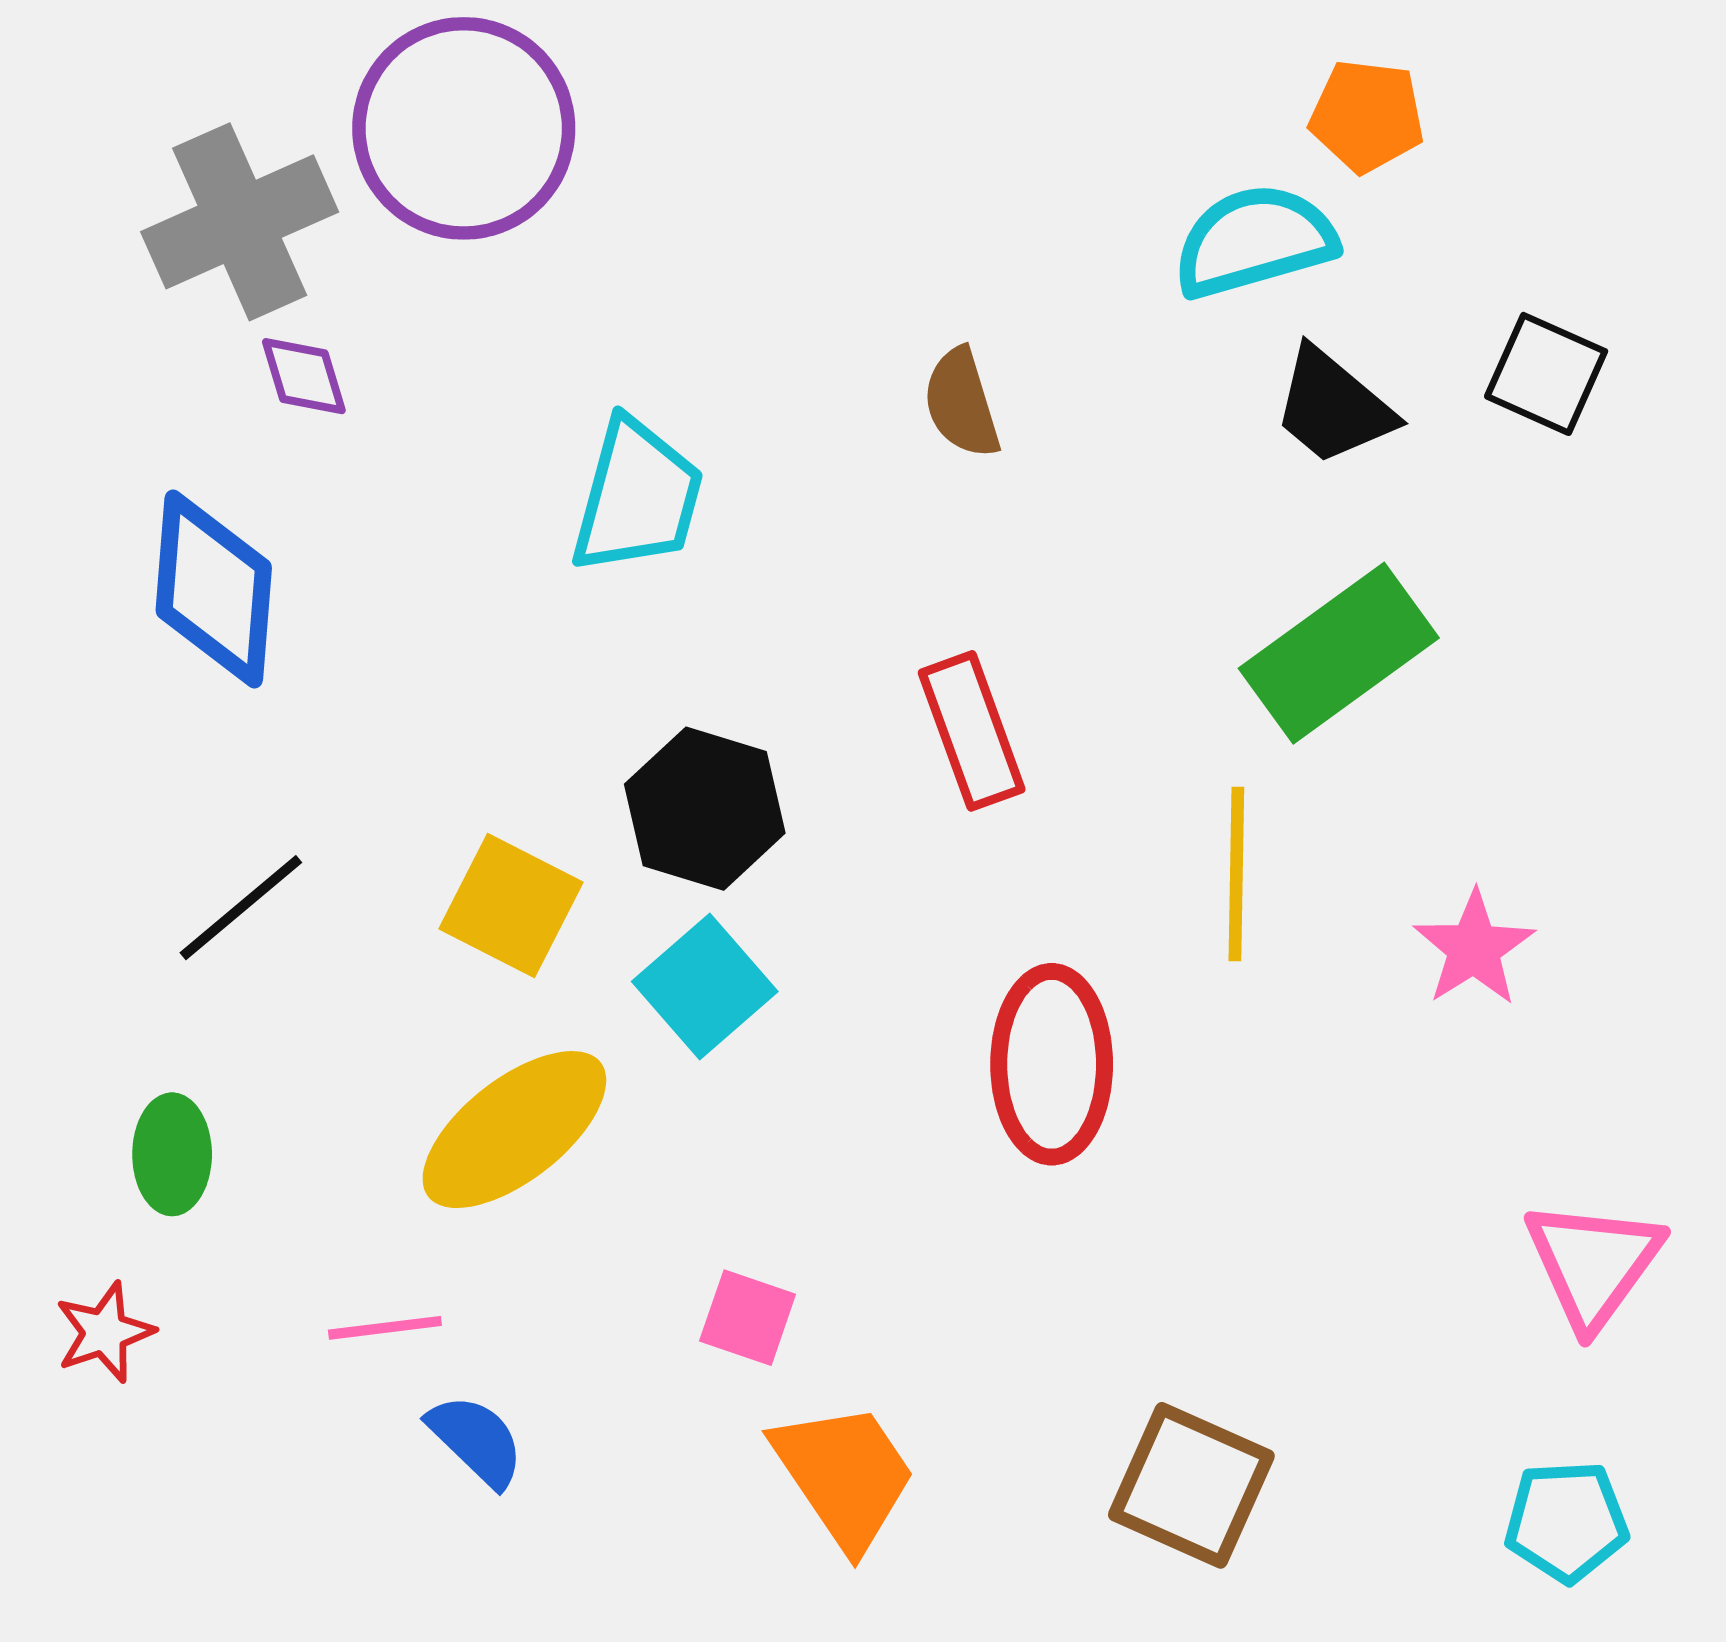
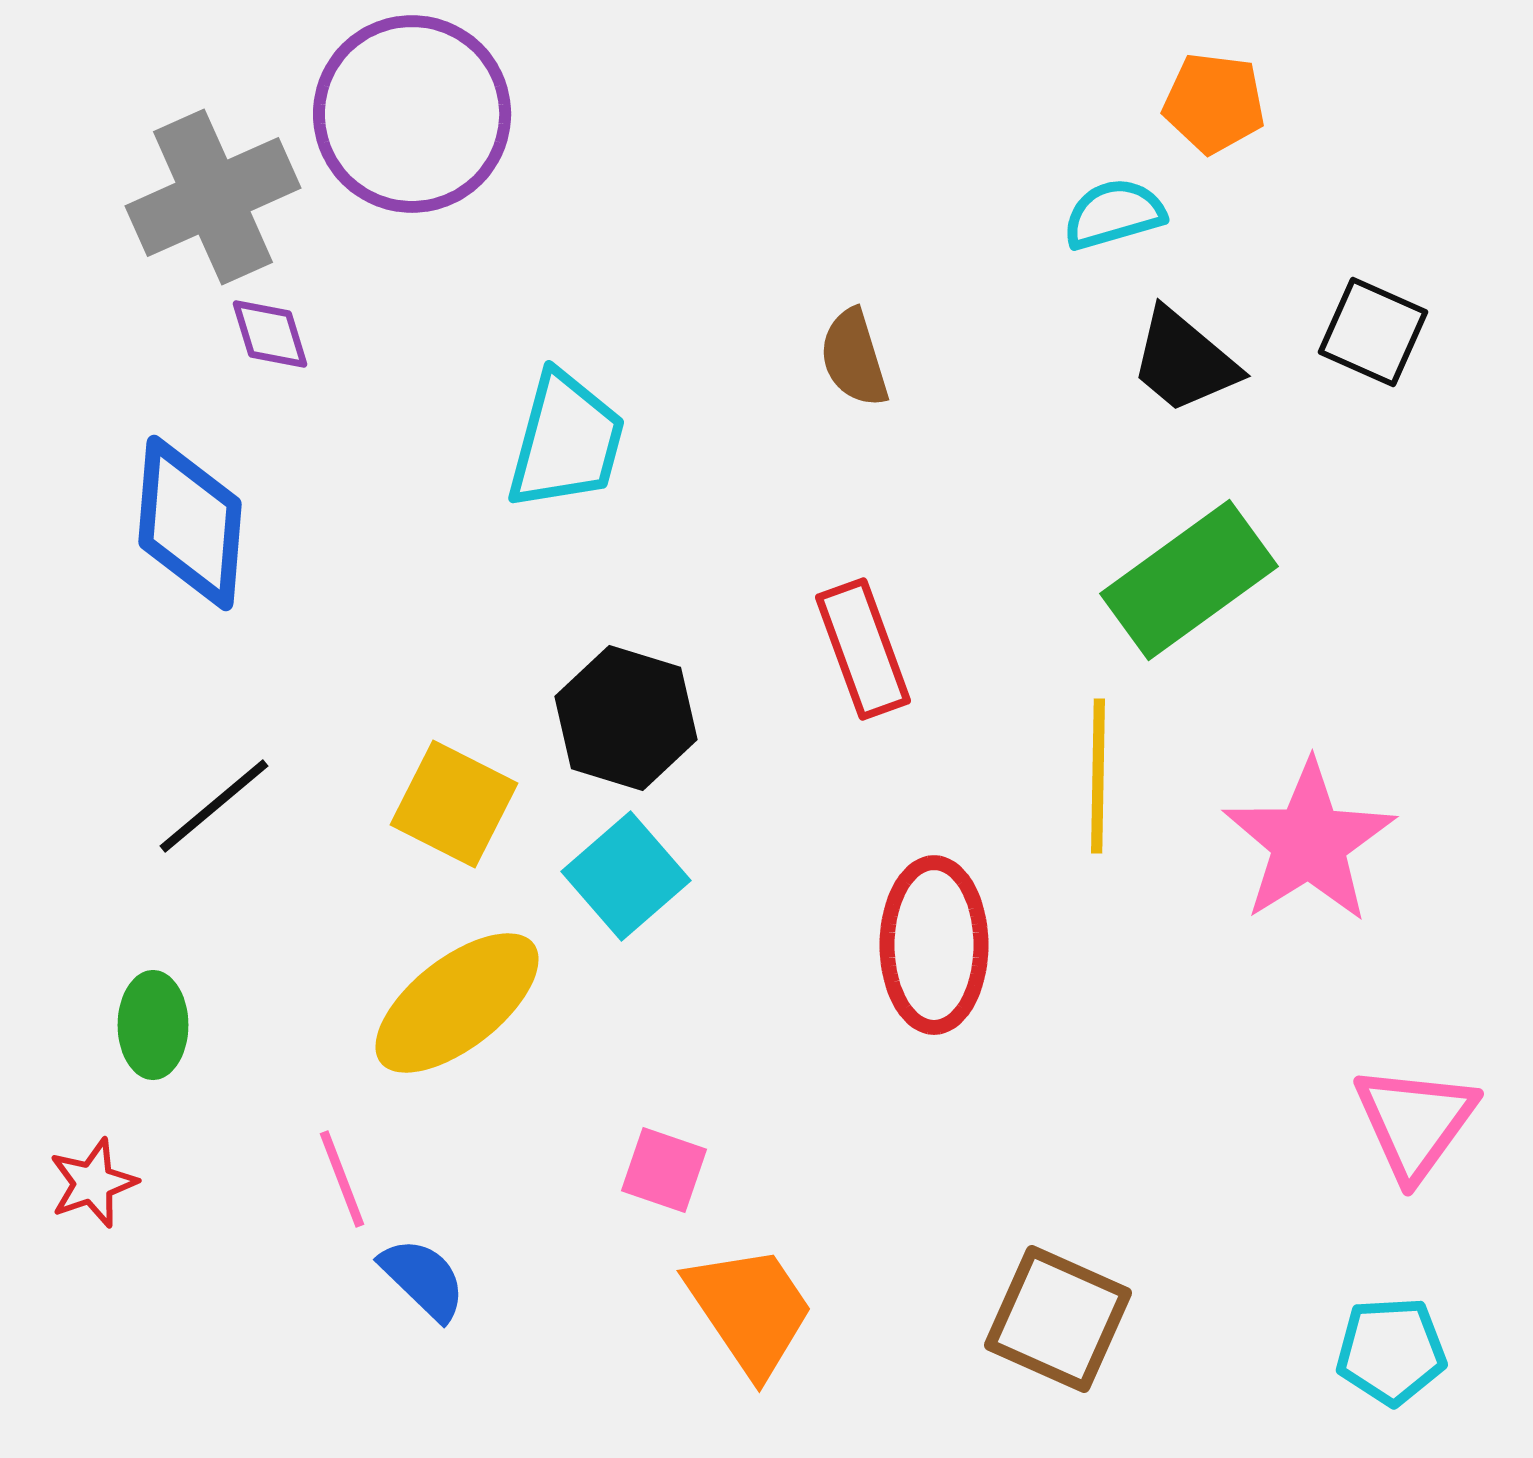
cyan semicircle: (1254, 241) -> (1114, 214), size x0.7
pink star: (1474, 948) -> (1309, 842), size x1.6
pink line: (385, 1328) -> (342, 1179), turned 76

